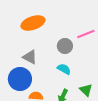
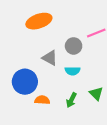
gray triangle: (30, 57) -> (50, 58), moved
cyan semicircle: (64, 69) -> (72, 71), turned 152

